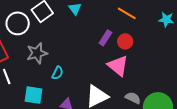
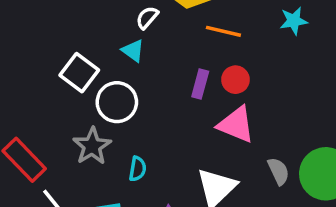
white circle: (18, 23) -> (117, 102), moved
gray semicircle: (133, 98) -> (278, 171), turned 56

